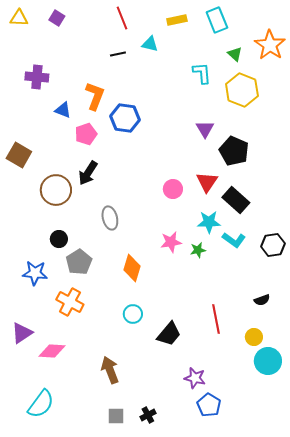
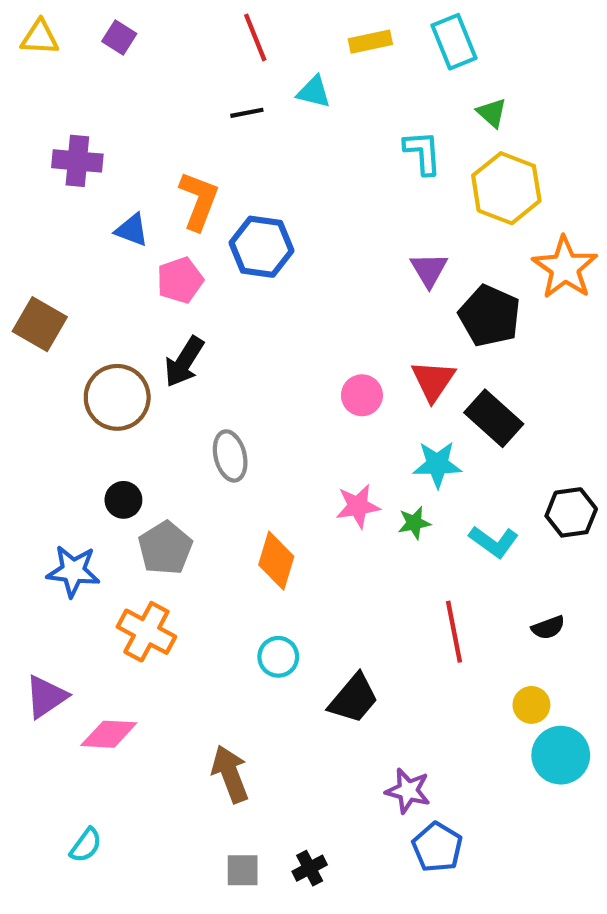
orange star: (270, 45) -> (565, 268), moved
cyan L-shape: (234, 240) -> (494, 542), moved
red line: (216, 319) -> (454, 632), moved
cyan semicircle: (41, 404) -> (86, 845), size x0.6

